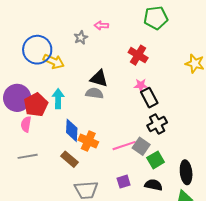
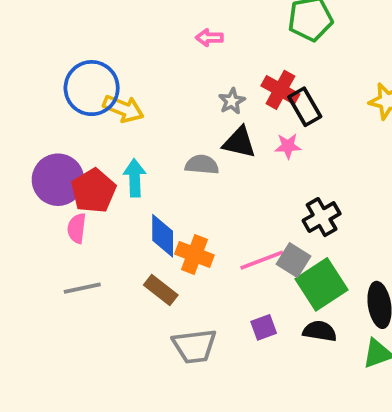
gray star: (81, 38) -> (232, 101), moved
black triangle: (99, 78) -> (239, 142), moved
black rectangle: (149, 98) -> (305, 107), moved
green square: (156, 160) -> (322, 284), size x1.5

